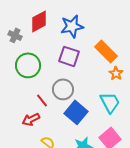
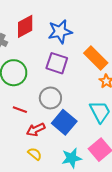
red line: (42, 100) -> (20, 110), moved, turned -32
red arrow: (31, 119) -> (36, 130), moved

